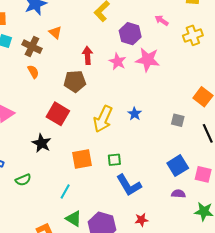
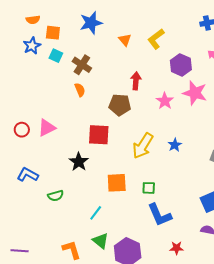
orange triangle: (55, 32) -> (125, 40), moved
pink star: (118, 62) -> (165, 101), moved
red square: (58, 114) -> (99, 135), turned -35
red star: (141, 220) -> (177, 248), moved

